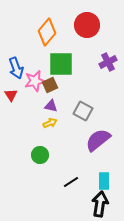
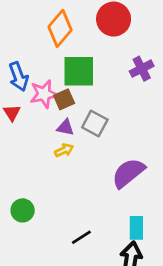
gray square: (83, 111) -> (95, 123), moved
green circle: (40, 155) -> (23, 210), moved
black line: (71, 182) -> (81, 237), moved

